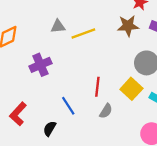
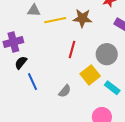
brown star: (128, 26) -> (82, 18), moved
red line: (97, 87) -> (72, 50), moved
black semicircle: (50, 129) -> (21, 63), moved

